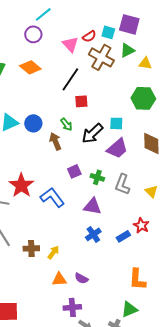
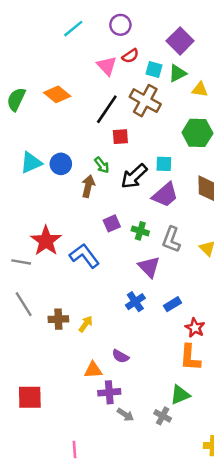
purple square: (129, 24) -> (180, 41), turned 30
cyan square: (108, 32) -> (154, 70), moved
purple circle: (33, 34) -> (120, 25), moved
brown cross: (101, 57) -> (145, 101), moved
brown arrow: (55, 141) -> (88, 186), turned 36
purple triangle: (92, 206) -> (149, 267), moved, turned 36
red star: (141, 225) -> (195, 328), moved
orange triangle: (59, 279) -> (93, 370), moved

